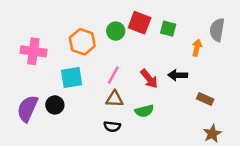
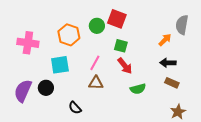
green square: (168, 29) -> (121, 46), moved
orange arrow: (197, 48) -> (165, 40), turned 32
black arrow: (178, 75) -> (168, 63), moved
green semicircle: (144, 111) -> (138, 89), moved
black semicircle: (112, 126) -> (75, 108), moved, turned 40

